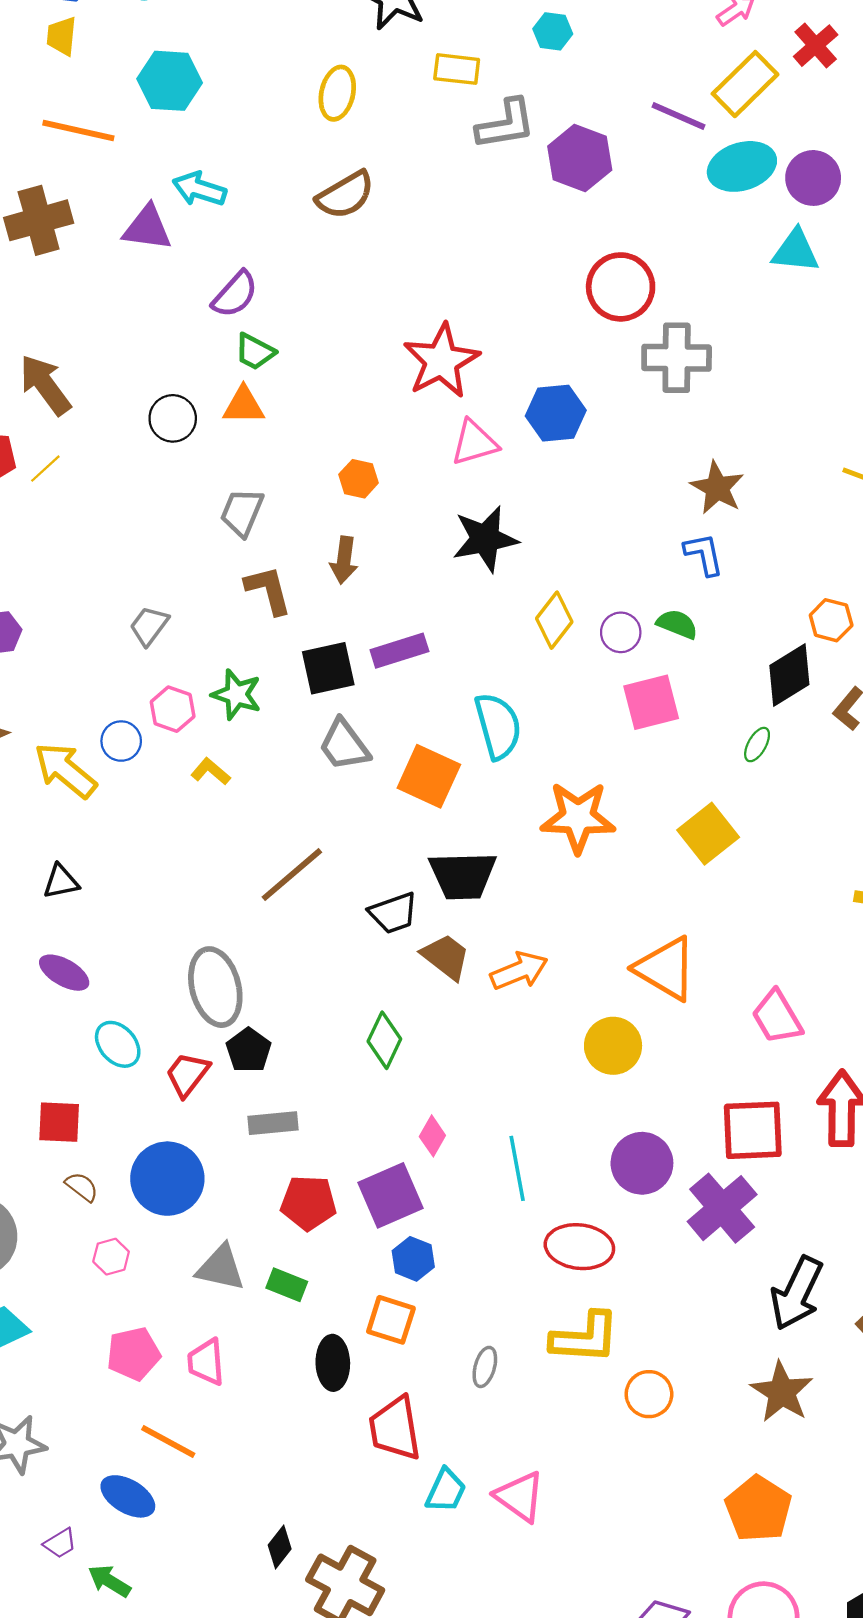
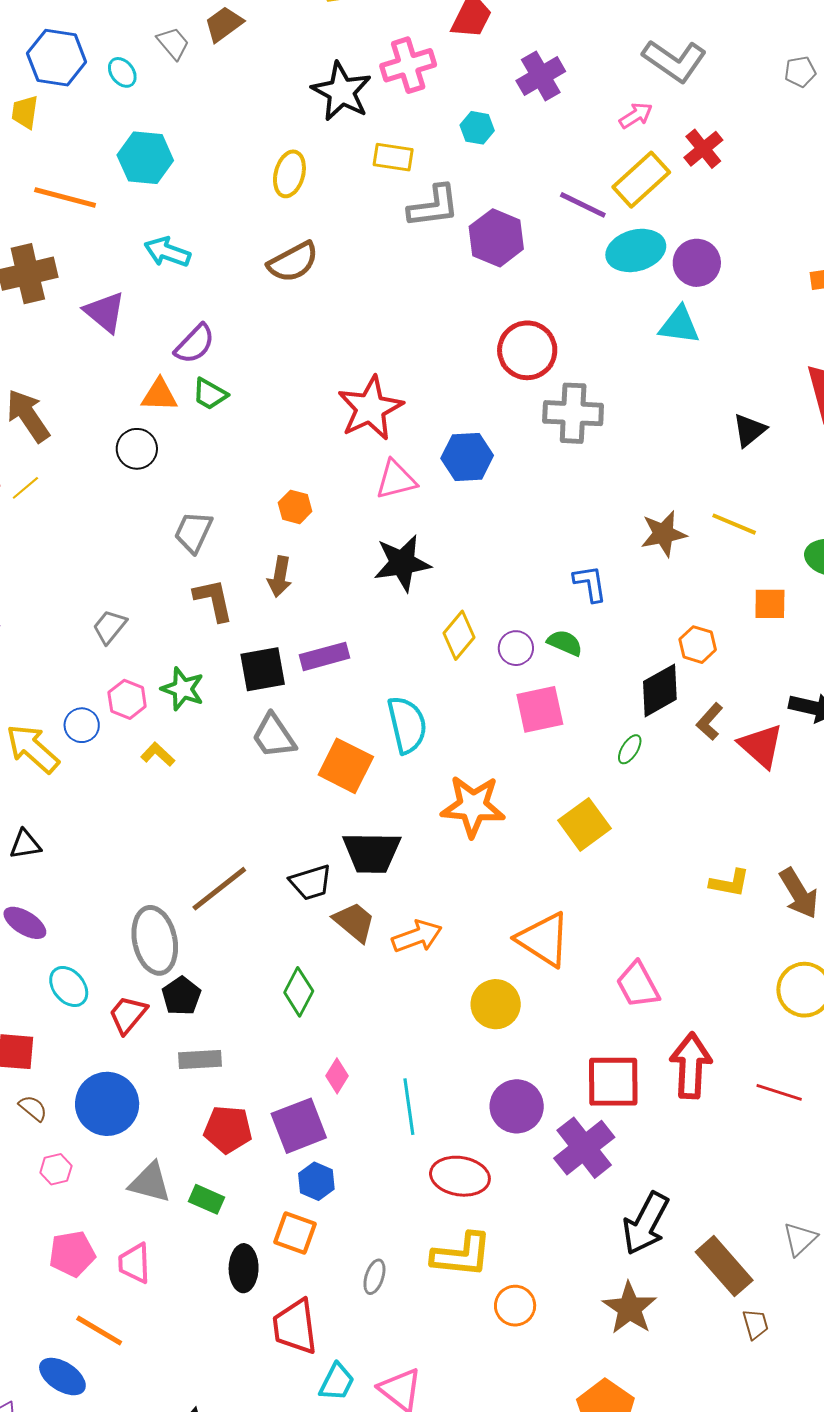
yellow trapezoid: (62, 36) -> (25, 112), moved
purple triangle: (147, 228) -> (105, 312), moved, turned 30
orange triangle: (244, 405) -> (159, 395), moved
brown star: (717, 488) -> (663, 534), moved, turned 30
brown line: (292, 875) -> (219, 889), moved

